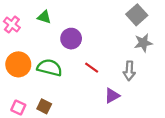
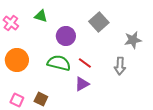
gray square: (137, 15) -> (99, 22), moved
green semicircle: (50, 68) -> (59, 63), moved
purple triangle: (112, 96) -> (82, 84), moved

